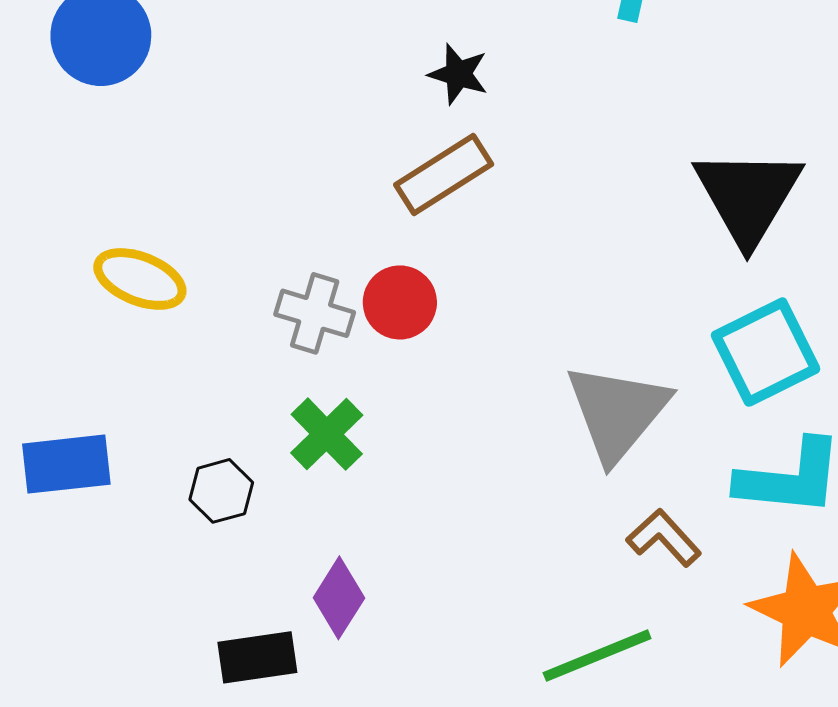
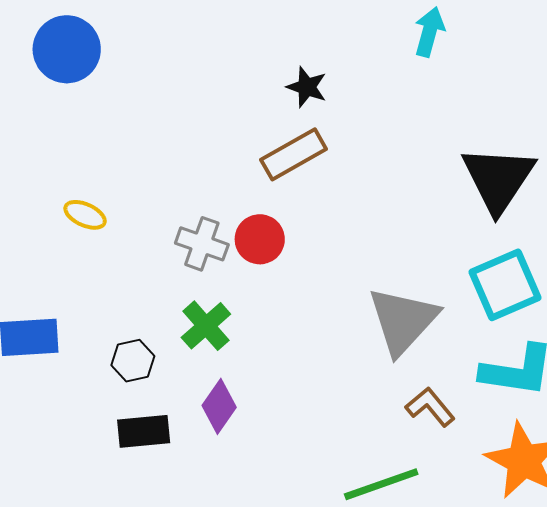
yellow ellipse: (140, 279) -> (85, 215), size x0.7
purple diamond: (339, 598) -> (219, 406), moved
black rectangle: (257, 657) -> (144, 431), moved

